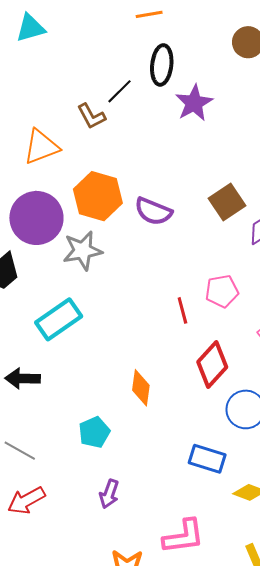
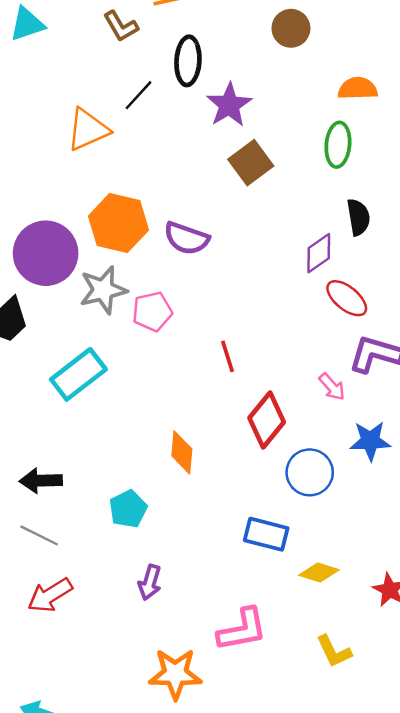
brown L-shape: (91, 116) -> (121, 26), moved
orange triangle: (41, 147) -> (88, 130), moved
brown square: (227, 202) -> (251, 163), moved
pink pentagon: (222, 291) -> (152, 311), moved
black arrow: (23, 378) -> (41, 481), moved

